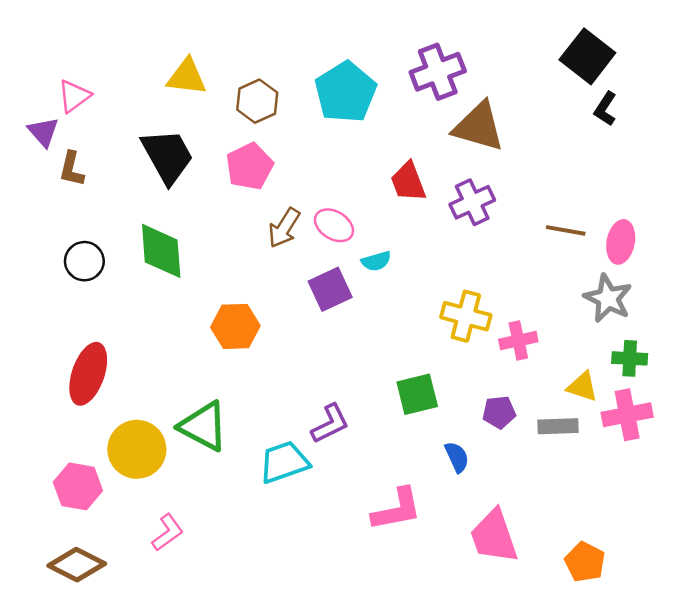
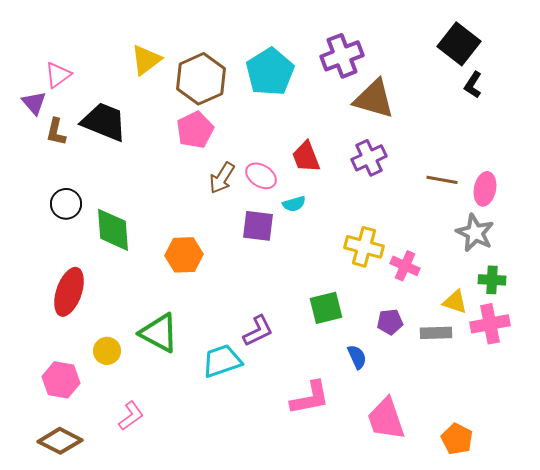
yellow triangle: (187, 77) -> (146, 60), turned -44
brown hexagon: (257, 101) -> (201, 79), size x1.5
black trapezoid: (168, 156) -> (104, 122), moved, turned -39
red trapezoid: (408, 182) -> (306, 157), moved
green diamond: (161, 251) -> (113, 230), moved
purple square: (330, 289) -> (258, 226), turned 32
pink cross: (518, 341) -> (405, 266), turned 36
yellow circle: (137, 449) -> (107, 351), size x0.6

